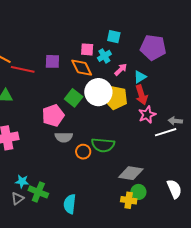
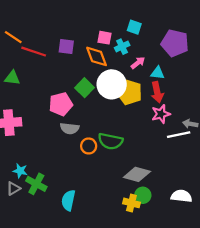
cyan triangle: (140, 77) -> (158, 73), turned 32
white semicircle: (174, 189) -> (181, 196), turned -66

